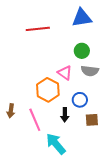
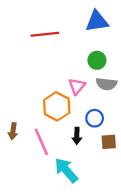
pink triangle: (65, 73) -> (77, 86), turned 35

